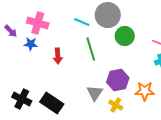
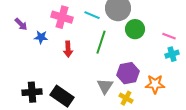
pink cross: (38, 23) -> (62, 17), moved
green line: (91, 49) -> (101, 42), turned 35
black cross: (22, 99) -> (32, 92), turned -30

